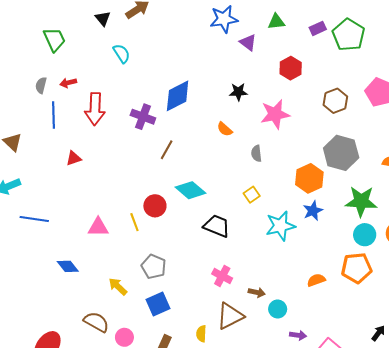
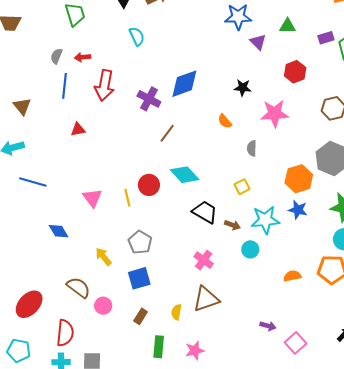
blue star: (313, 211) -> (298, 210), turned 30
pink triangle: (98, 227) -> (92, 198), turned 45
brown arrow: (257, 292) -> (232, 225), moved
cyan circle: (278, 309) -> (250, 249), moved

